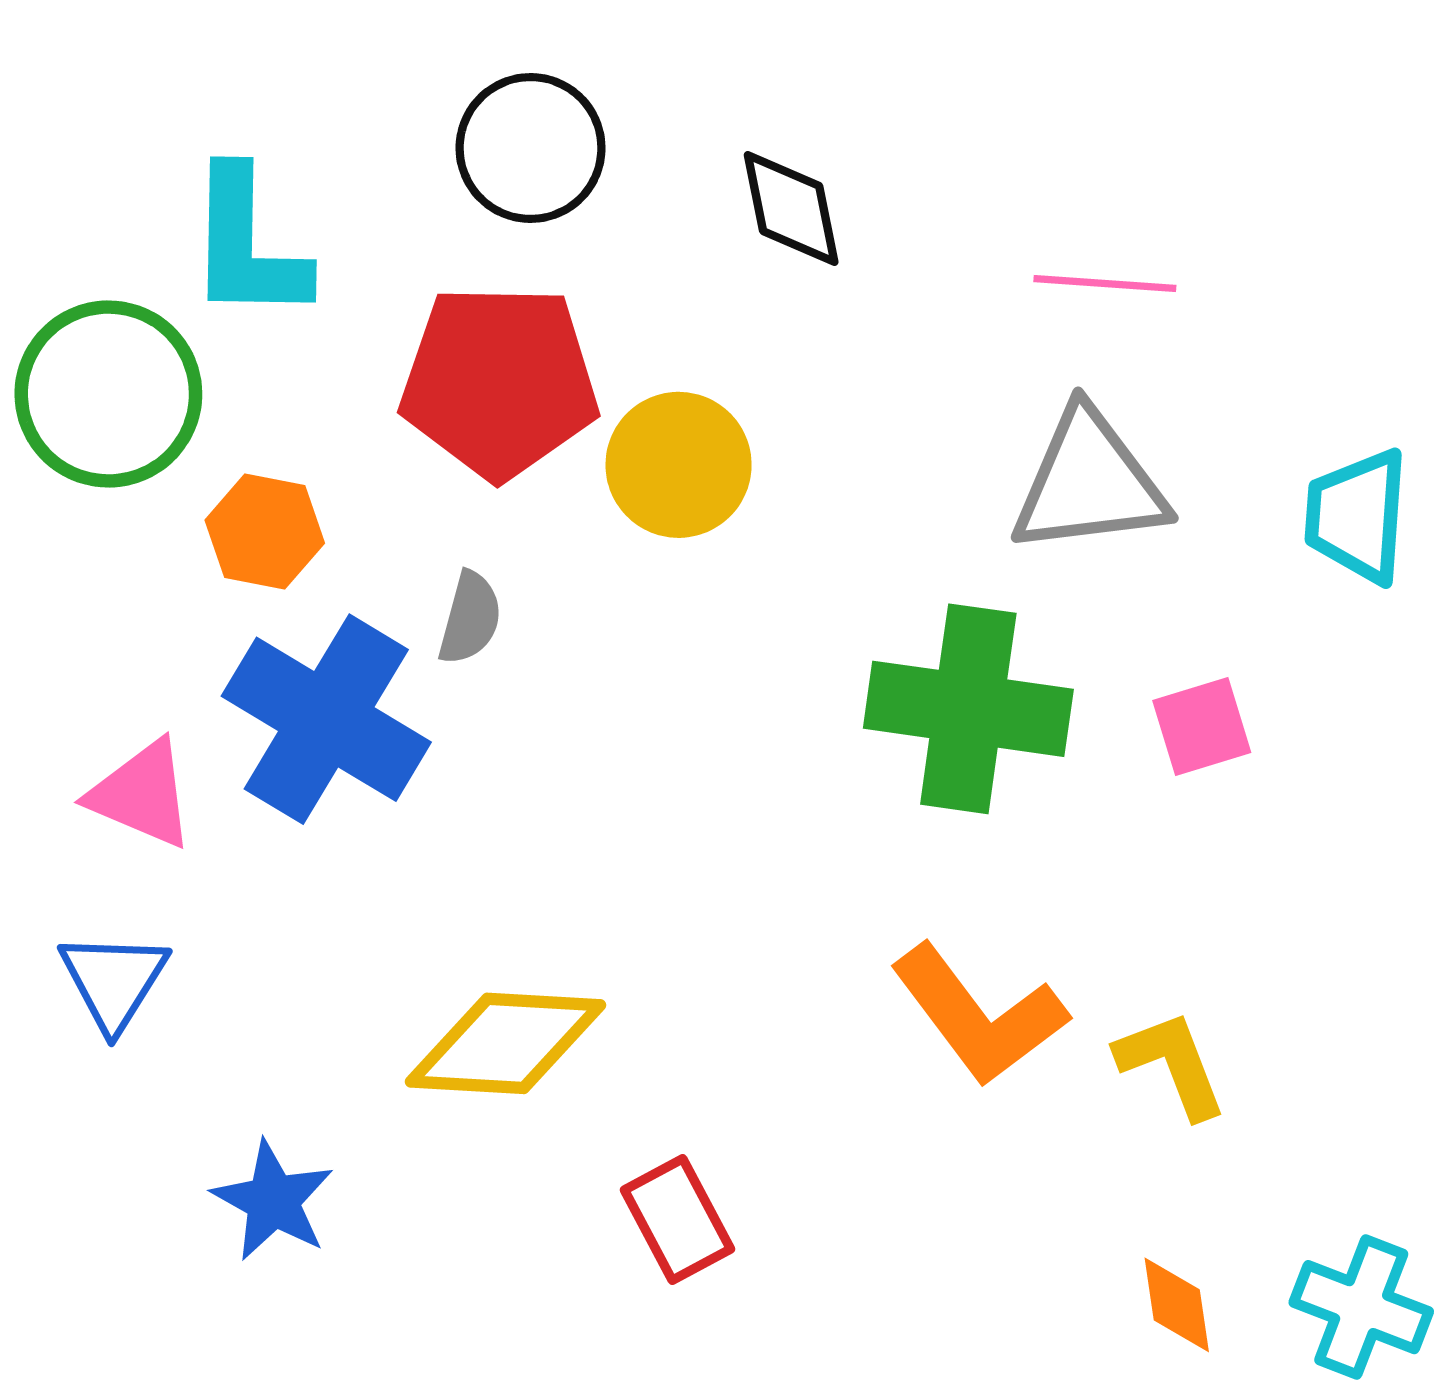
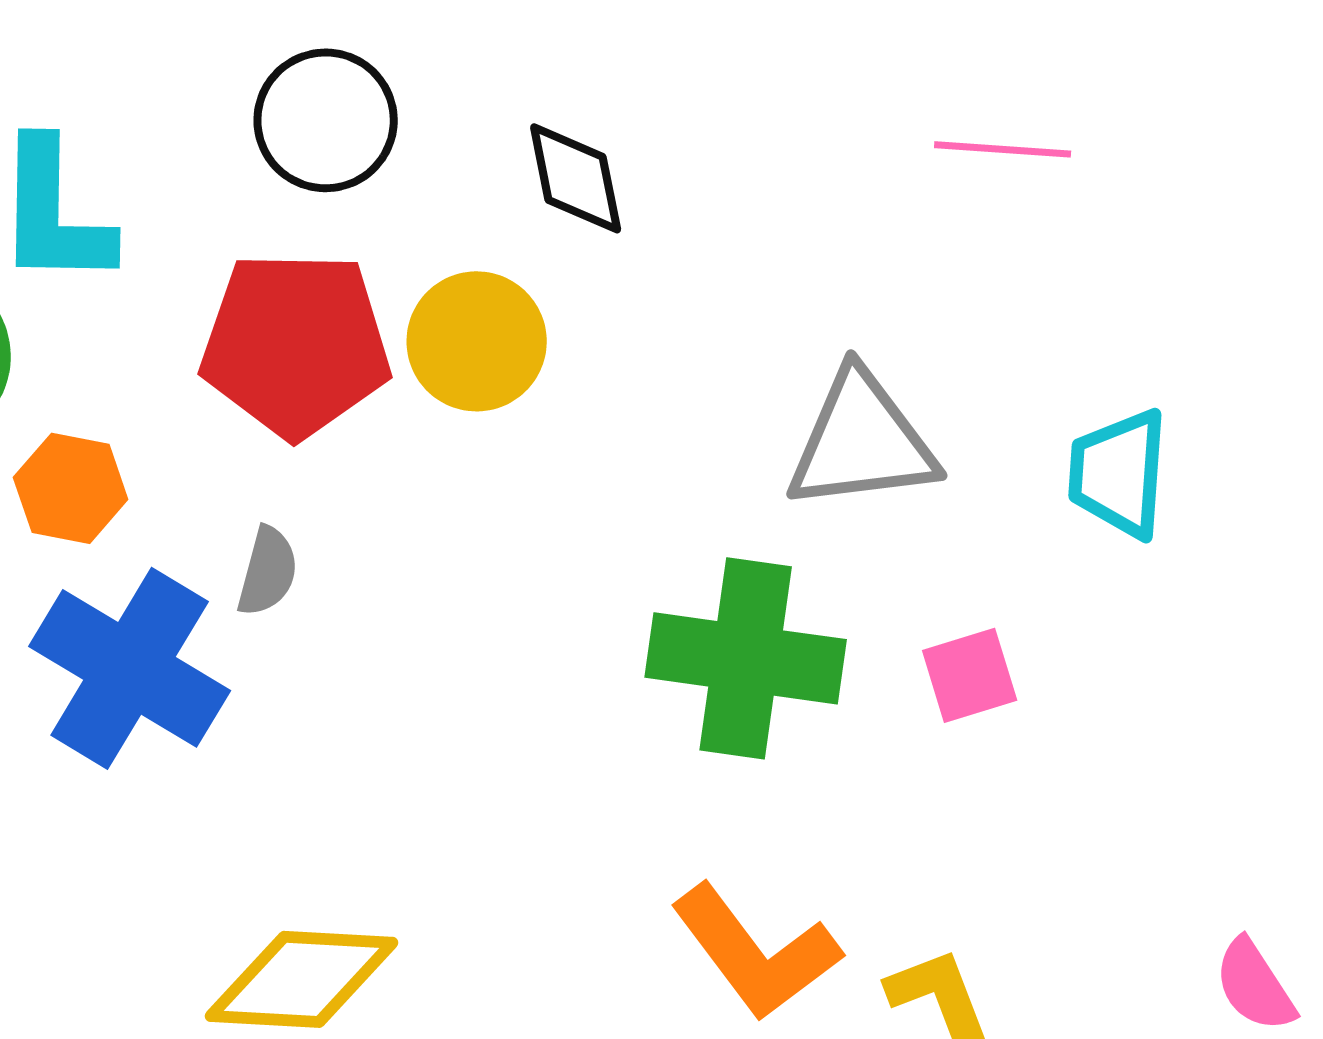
pink line: (1105, 284) -> (1003, 149), moved
yellow circle: (679, 465) -> (477, 341), moved

